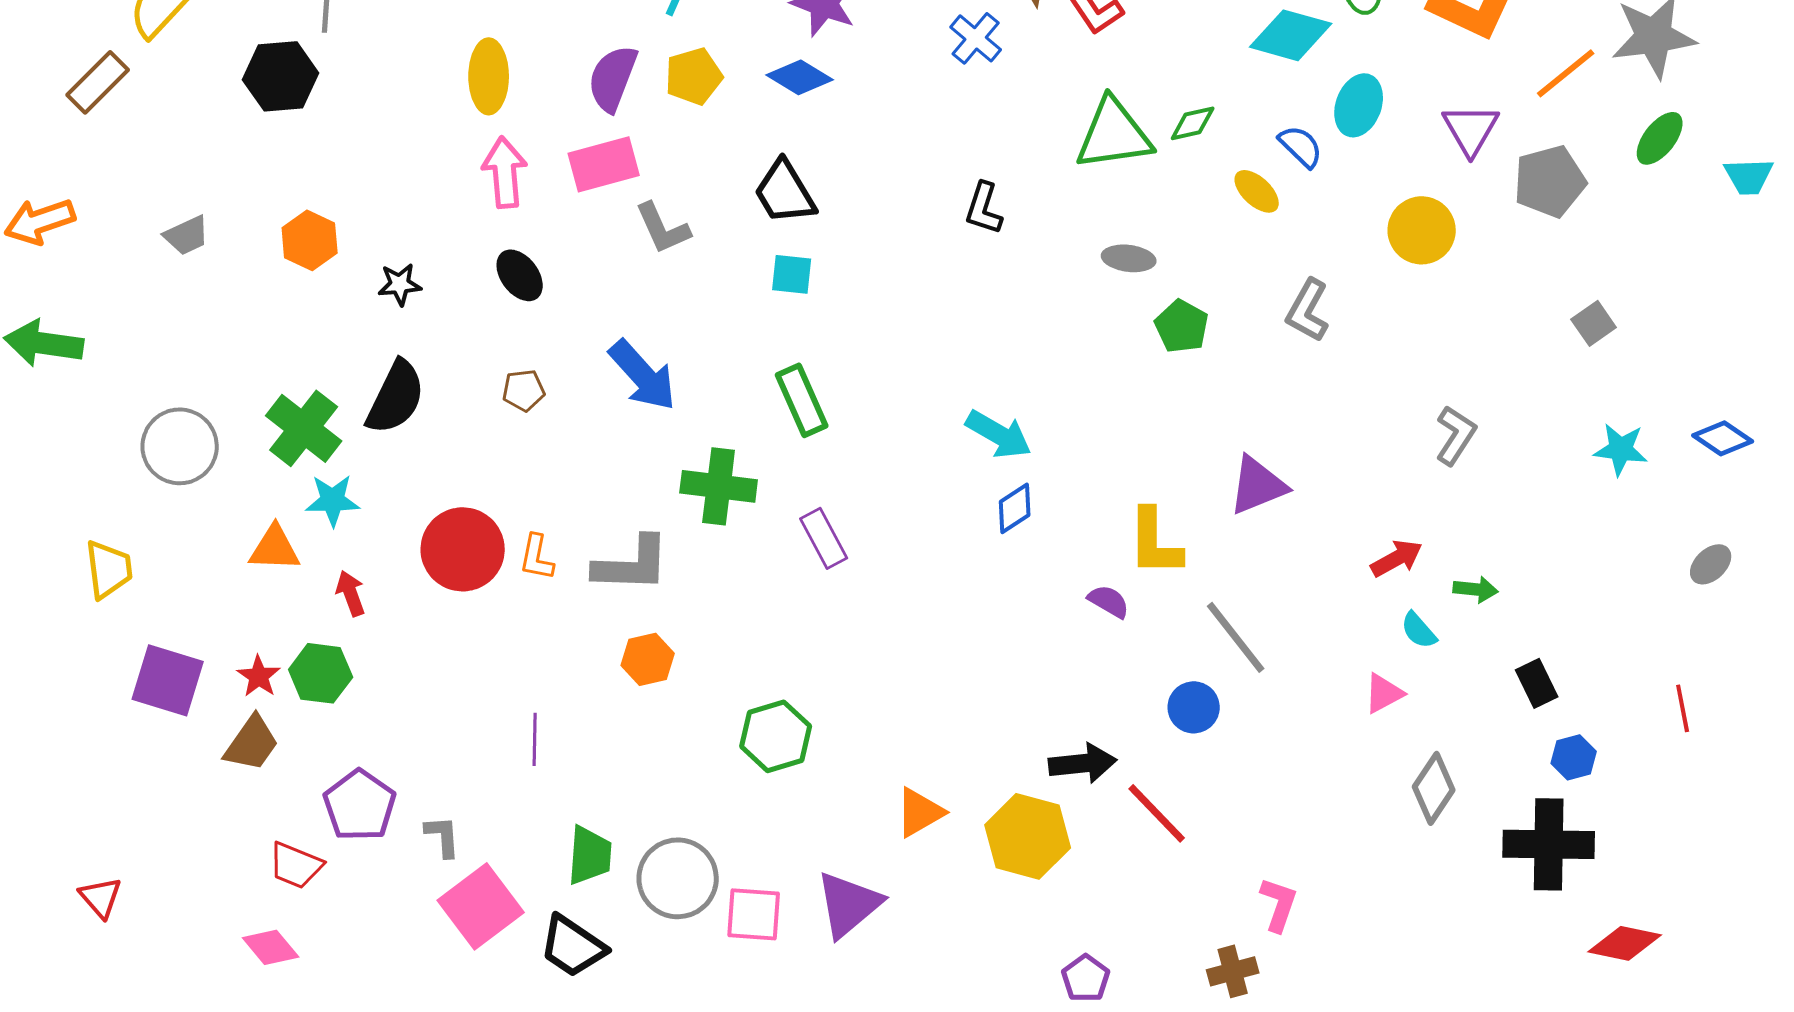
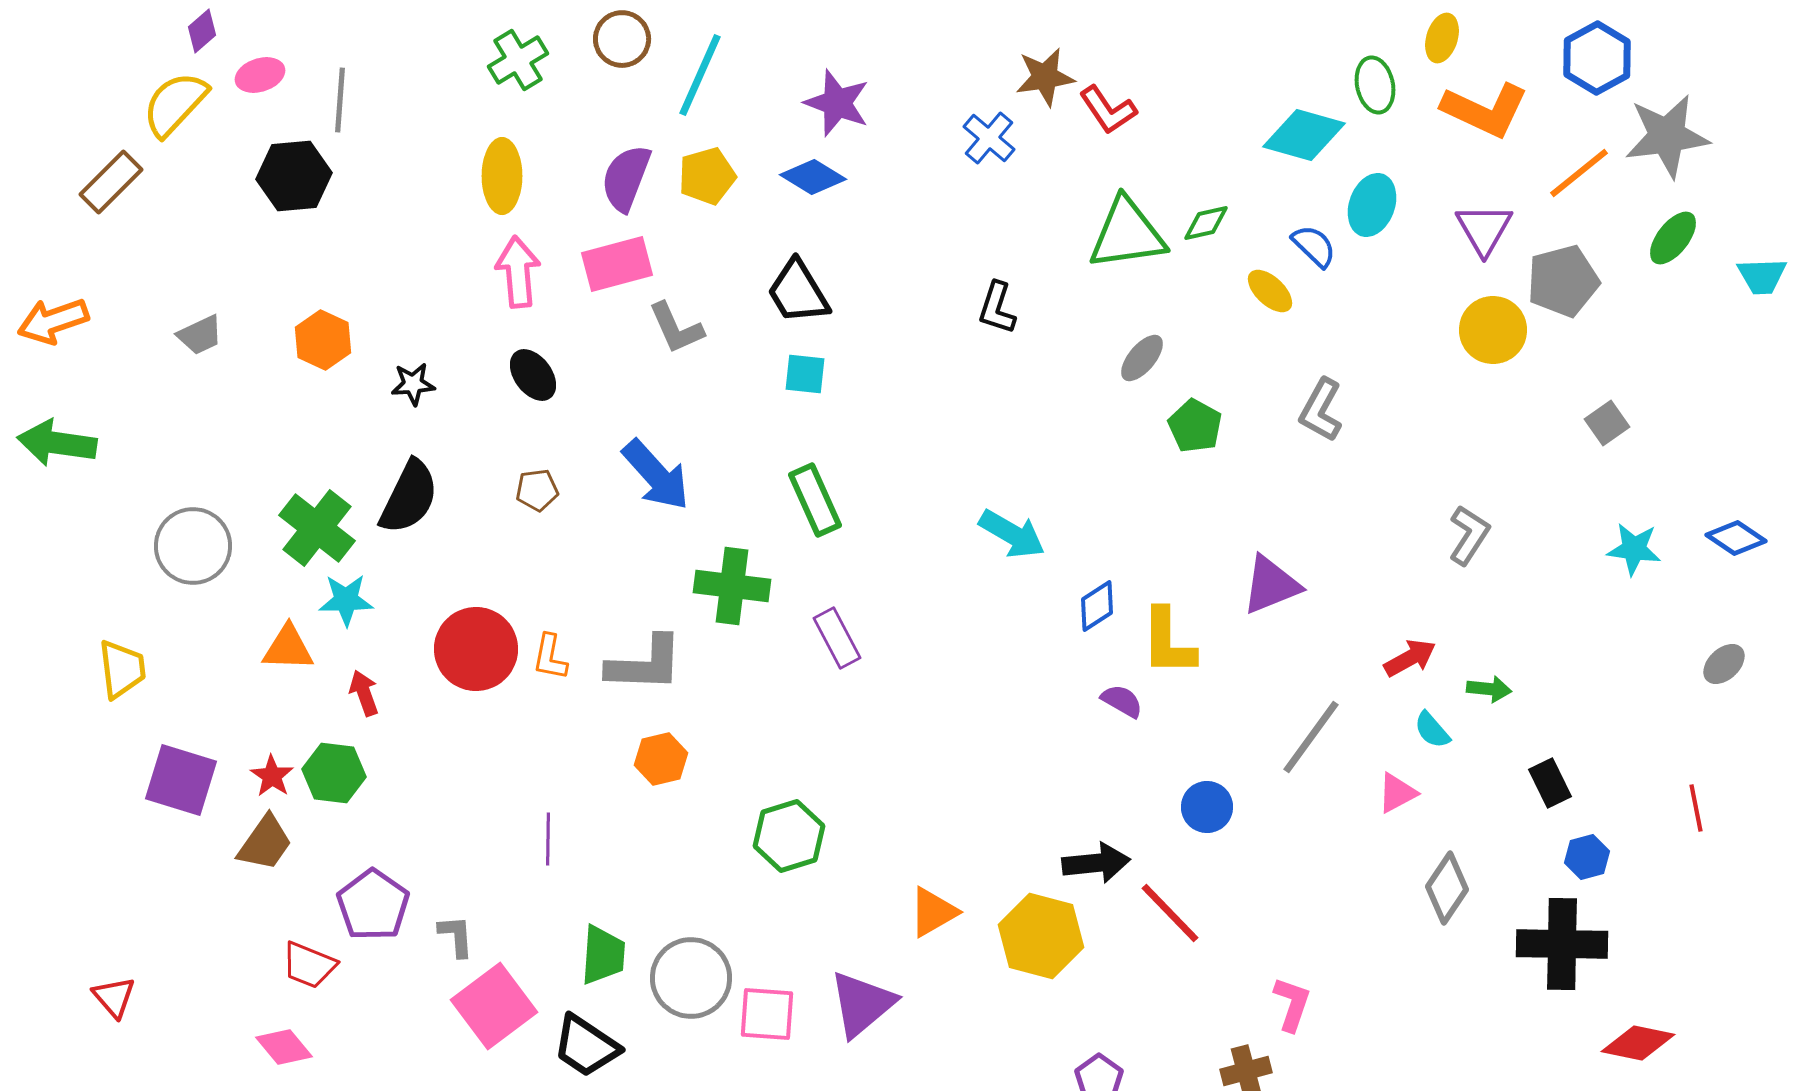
yellow circle: (1422, 230) -> (1493, 330), moved
gray ellipse: (1129, 258) -> (1142, 358), turned -57
blue diamond: (1015, 508) -> (1097, 606), moved
gray line: (1236, 637) -> (1311, 737), moved, turned 74

